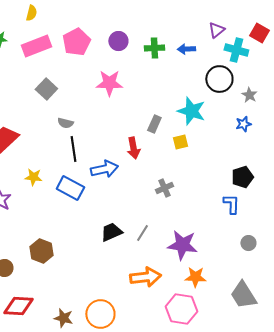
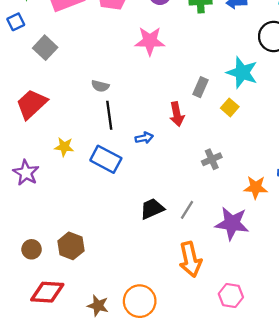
gray square: (46, 89) -> (45, 48), moved
yellow square: (180, 142) -> (230, 107), turned -35
blue arrow: (104, 169) -> (144, 138), size x0.6
brown hexagon: (41, 251) -> (71, 246), moved
orange arrow: (145, 277) -> (190, 259), turned 84
orange star: (195, 277) -> (256, 187), moved
pink hexagon: (181, 309) -> (231, 295), size x0.7

